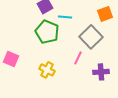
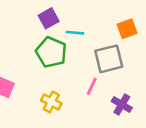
gray square: (91, 37) -> (109, 59), turned 30
purple cross: (101, 72) -> (122, 105), turned 35

